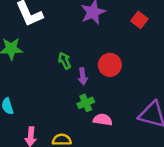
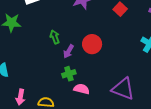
purple arrow: (83, 76) -> (69, 51), turned 32

